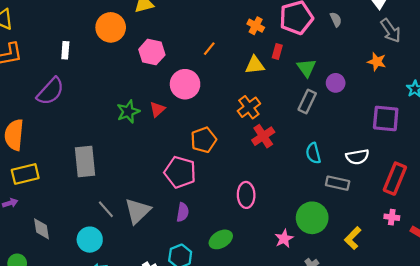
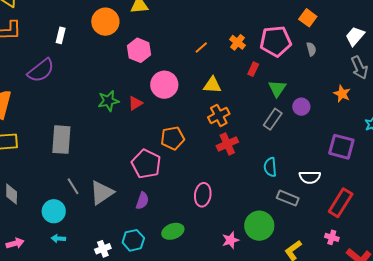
orange line: (209, 49) -> (201, 47), moved
yellow triangle: (255, 65) -> (212, 85), moved

